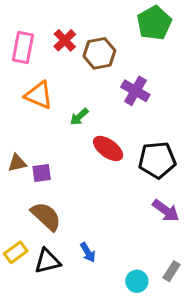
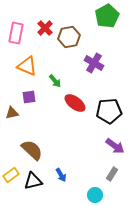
green arrow: (79, 117) -> (55, 81), turned -88
purple square: (42, 173) -> (29, 97), moved
gray rectangle: (172, 271) -> (112, 174), moved

